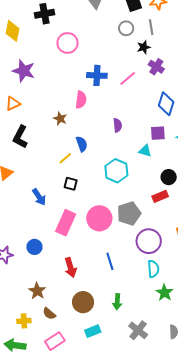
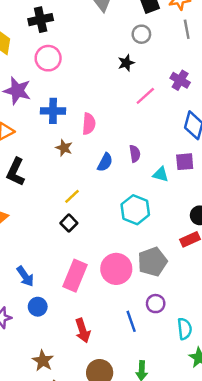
gray line: (151, 27) -> (187, 29), moved
pink circle: (67, 43) -> (48, 58), moved
black star: (144, 47) -> (126, 63), moved
blue cross: (97, 75) -> (53, 111), moved
blue semicircle: (82, 144) -> (105, 162), moved, turned 49
cyan triangle: (145, 151) -> (161, 174), moved
black square: (71, 184) -> (69, 223), moved, turned 32
blue arrow: (39, 197) -> (25, 276), moved
purple circle: (149, 241) -> (156, 304), moved, size x0.6

